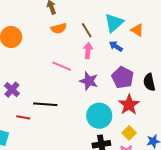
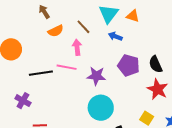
pink arrow: (88, 51) -> (77, 47), moved
black line: (45, 104) -> (41, 73), moved
red star: (129, 105) -> (157, 89), moved
cyan circle: (99, 116) -> (101, 108), moved

